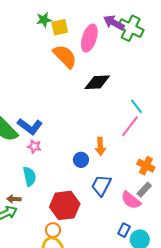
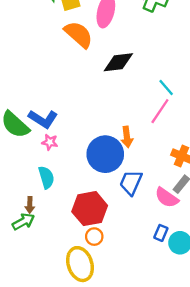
blue circle: (81, 160) -> (105, 154), size x2.0
brown arrow: (14, 199) -> (30, 205), turned -88
orange circle: (53, 230) -> (94, 237), moved

